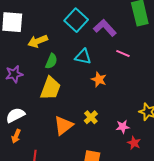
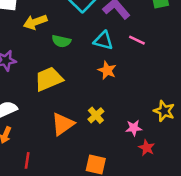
cyan triangle: (83, 57) -> (103, 40), moved
green semicircle: (51, 61) -> (61, 41), moved, turned 77
yellow trapezoid: (50, 88) -> (49, 79), turned -135

